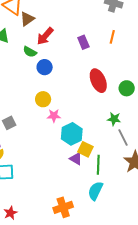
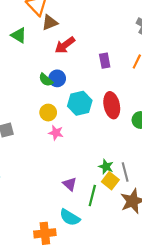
green semicircle: (30, 52) -> (46, 80), moved
green star: (114, 119) -> (106, 167), moved
cyan hexagon: (72, 134) -> (80, 103), moved
yellow square: (85, 149) -> (110, 181), moved
cyan semicircle: (95, 191) -> (70, 217), moved, turned -96

